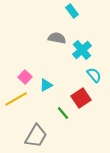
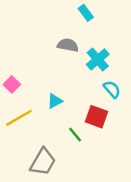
pink square: (25, 77) -> (12, 84), moved
red square: (81, 98) -> (97, 117), turned -36

